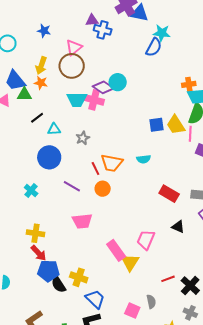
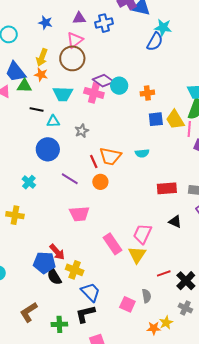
purple triangle: (92, 20) -> (79, 18), moved
blue cross: (103, 30) -> (104, 23), turned -30
cyan circle: (118, 82) -> (119, 86), moved
orange cross: (189, 84) -> (147, 93), moved
cyan trapezoid: (77, 100) -> (63, 94), moved
black line: (37, 118) -> (37, 109), turned 48
red rectangle: (169, 194) -> (167, 188), turned -36
yellow cross: (36, 233) -> (15, 215), moved
red arrow: (39, 253) -> (57, 252), moved
yellow triangle: (130, 262) -> (137, 255), moved

